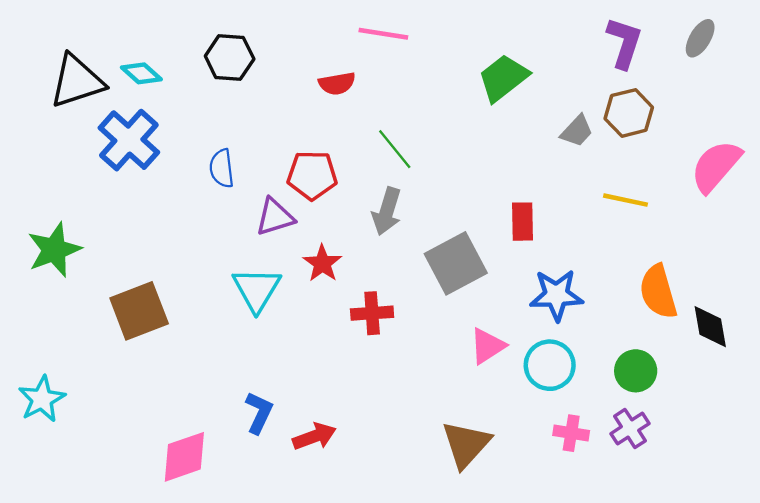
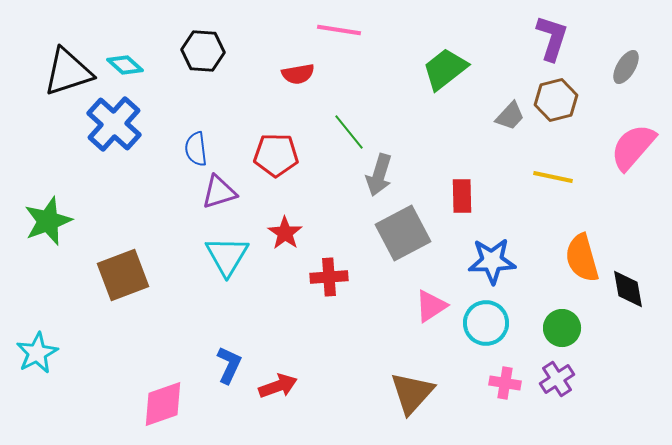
gray ellipse: (700, 38) -> (626, 67), moved
gray arrow: (387, 211) -> (379, 175), moved
purple triangle: (275, 217) -> (219, 192), moved

